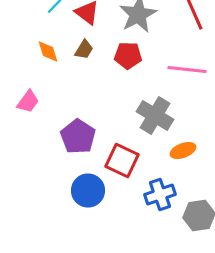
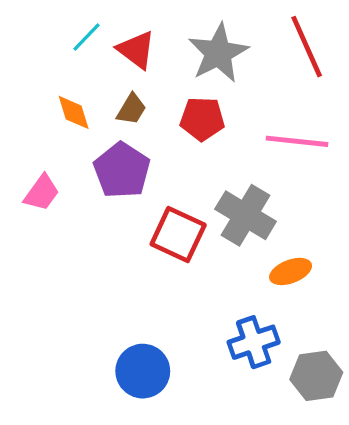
purple pentagon: (78, 136) -> (122, 170), moved
red square: (122, 160) -> (178, 235), moved
blue circle: (88, 190) -> (143, 371), moved

